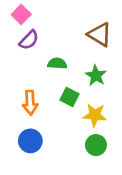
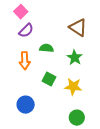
green square: (69, 97) -> (49, 79), moved
orange arrow: (30, 103) -> (25, 61), moved
green circle: (96, 145) -> (77, 118), moved

